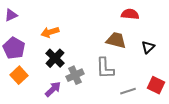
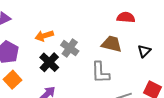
gray cross: (75, 75) -> (70, 48), moved, turned -30

